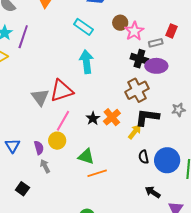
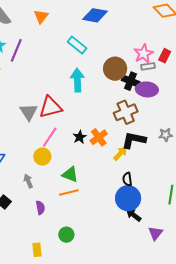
brown circle: (120, 23) -> (115, 69), moved, size x1.5
pink star: (134, 31) -> (143, 54), moved
purple semicircle: (39, 148) -> (40, 208), moved
blue circle: (167, 160) -> (128, 198), moved
orange line: (97, 173) -> (69, 193), moved

